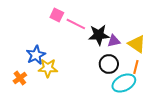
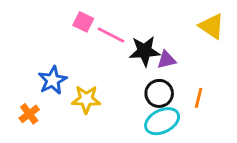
yellow triangle: (137, 44) -> (212, 26), moved
yellow star: (48, 68) -> (86, 99), moved
cyan ellipse: (124, 83) -> (162, 121), moved

